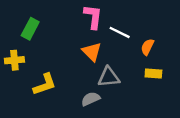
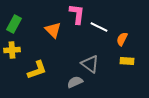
green rectangle: (30, 29) -> (14, 24), moved
orange triangle: (92, 52) -> (53, 30), moved
gray triangle: (109, 77) -> (90, 64), turned 42

